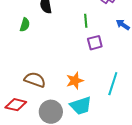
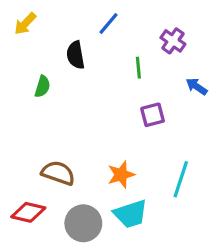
green line: (86, 21) -> (138, 68), moved

